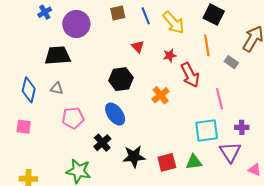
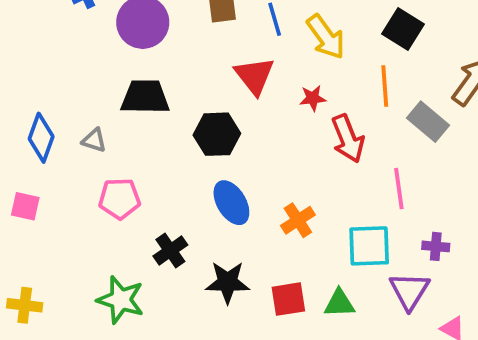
red triangle: (138, 47) -> (254, 76), size x1.6
black trapezoid: (58, 56) -> (145, 97), moved
gray rectangle: (231, 62) -> (428, 122), size x1.5
orange cross: (161, 95) -> (298, 220), moved
blue ellipse: (115, 114) -> (231, 203), moved

